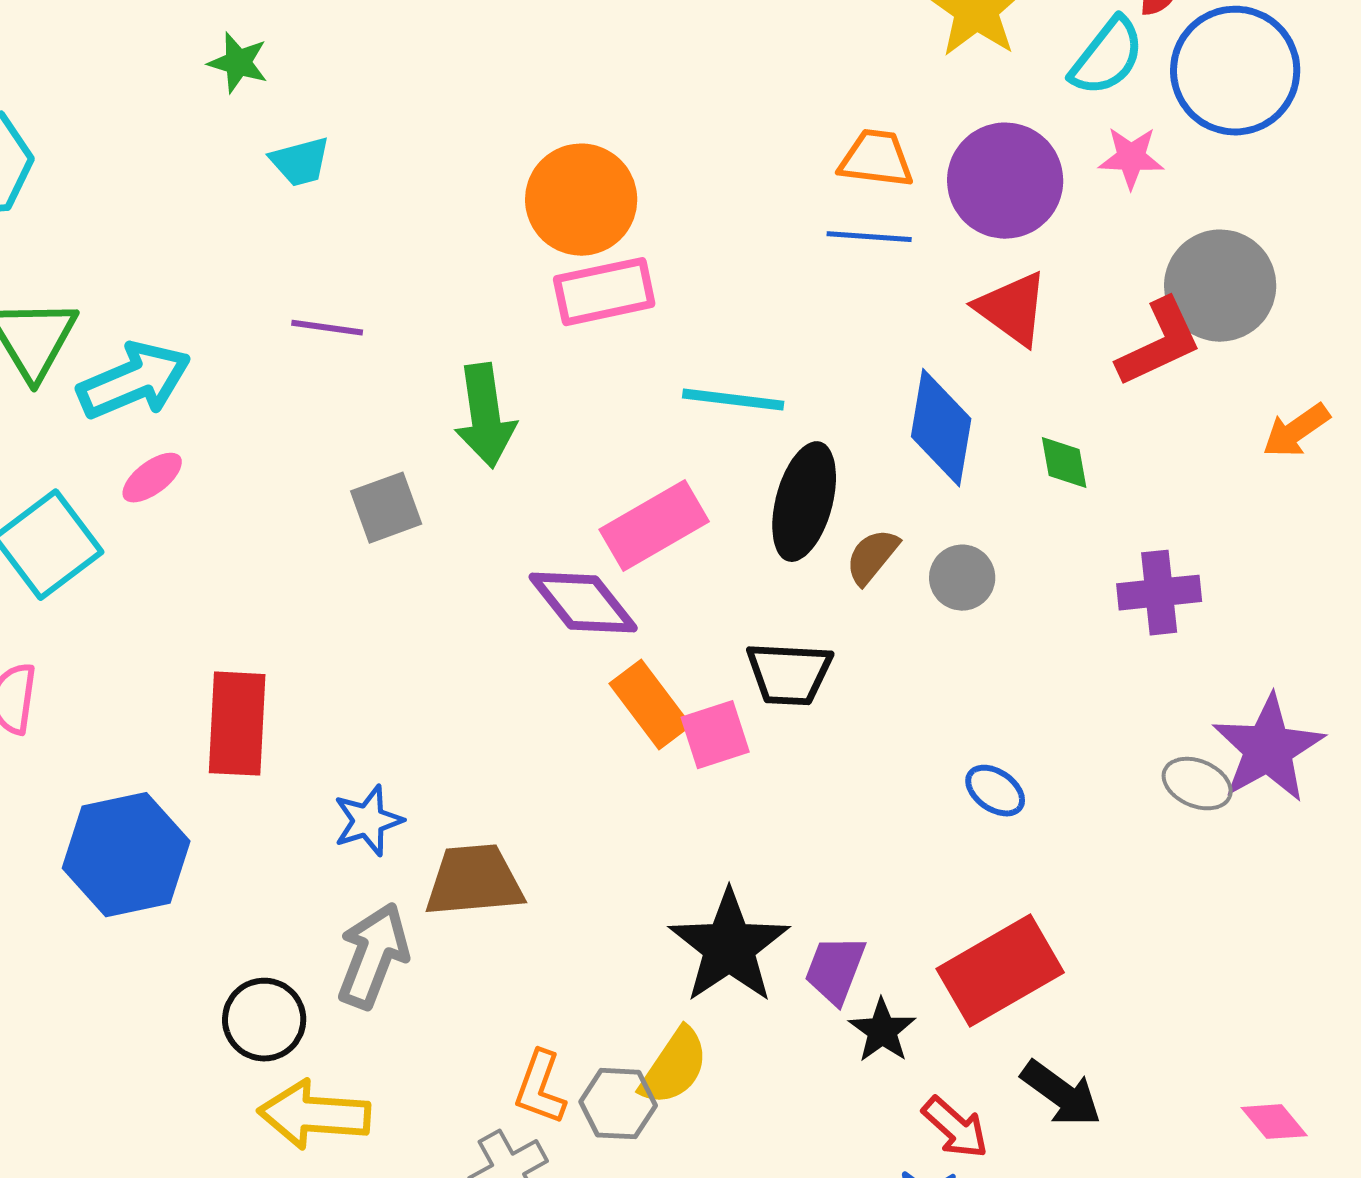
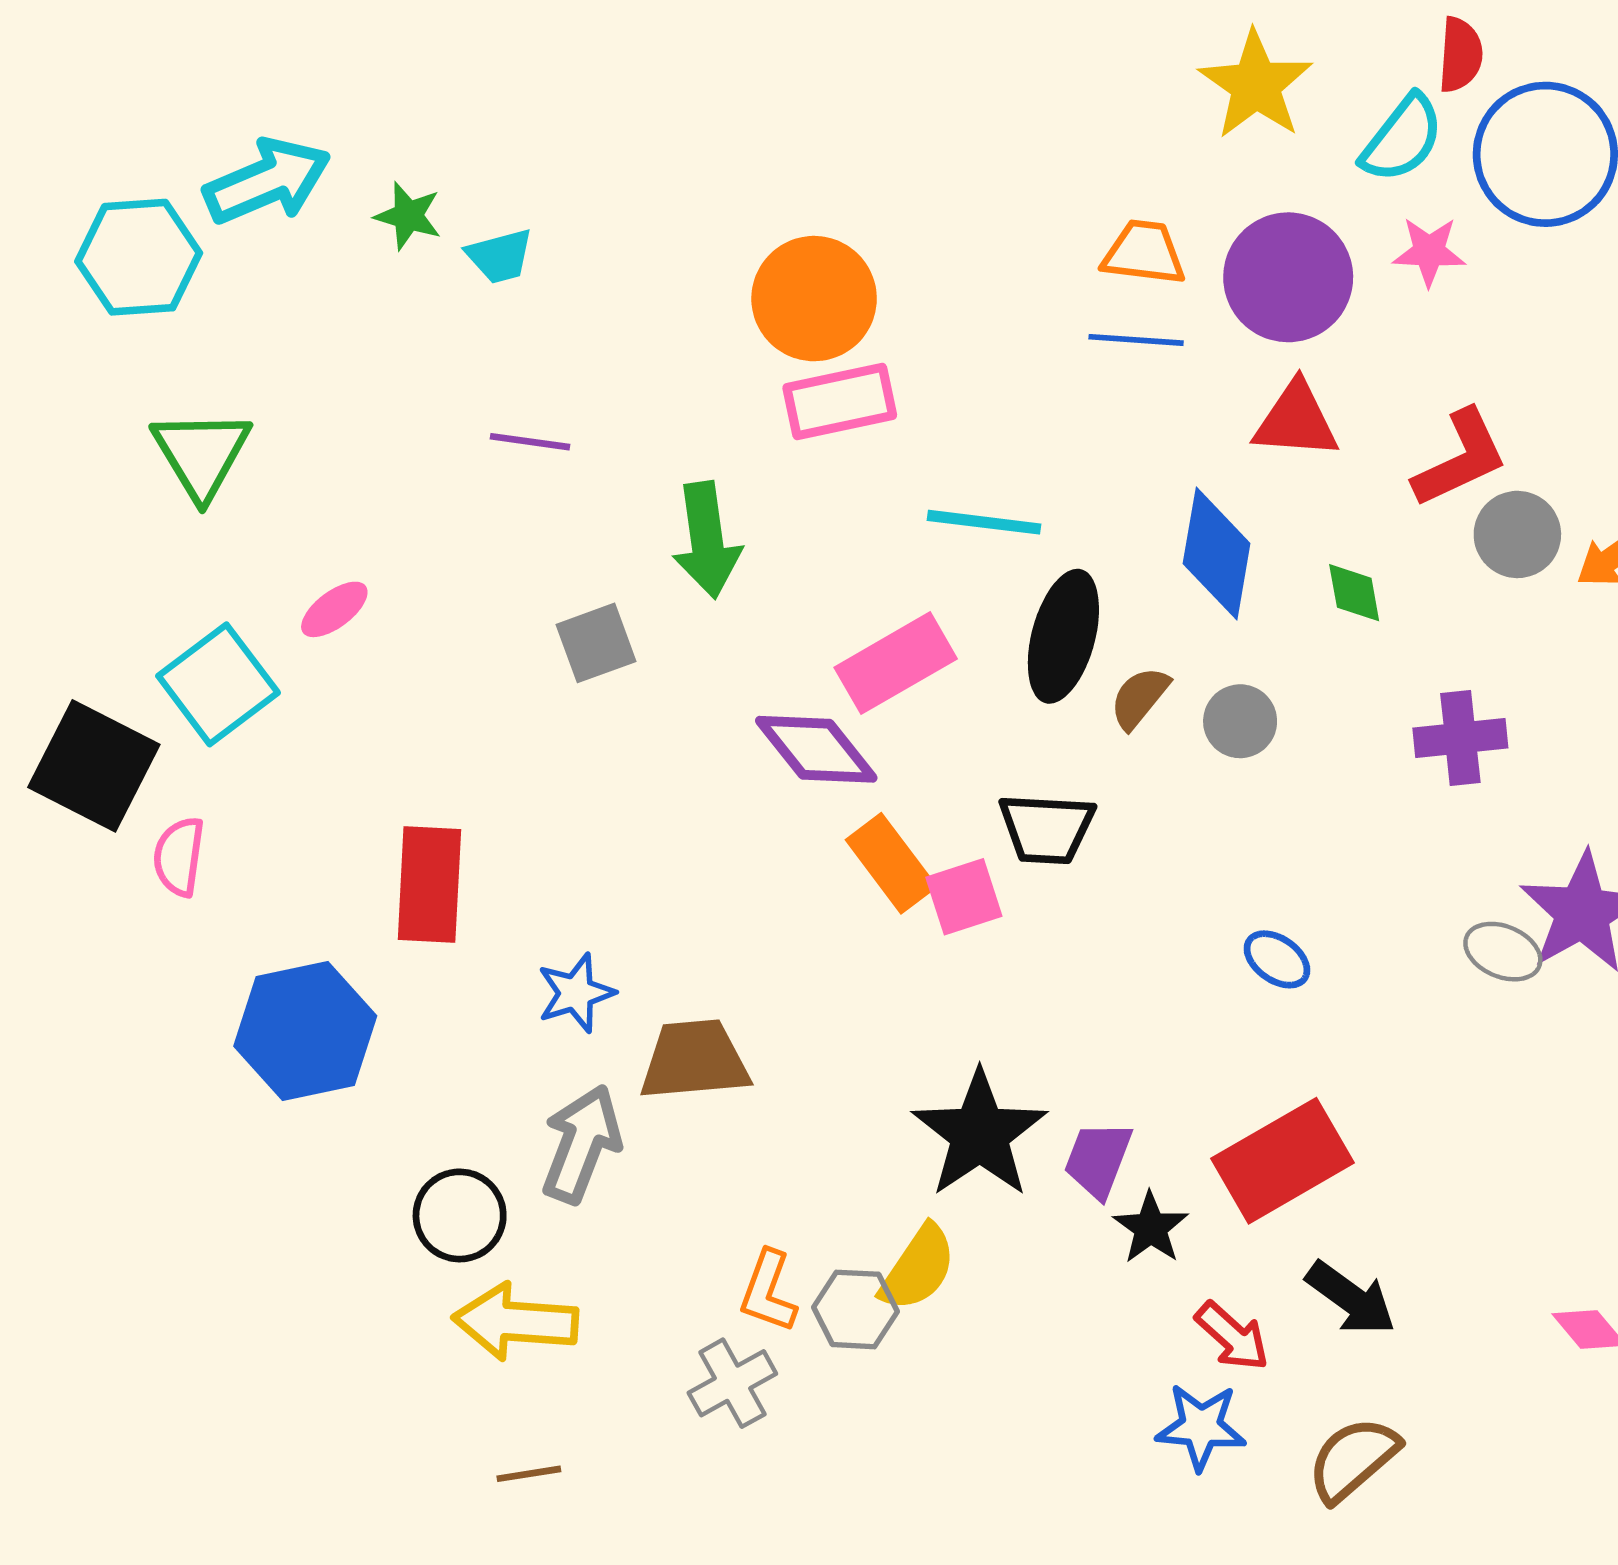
green star: (238, 63) -> (408, 216), moved
gray circle: (1220, 286) -> (1517, 534), moved, size x0.7
red triangle: (1012, 309) -> (1296, 420), turned -32
cyan arrow: (134, 381) -> (267, 181), moved

